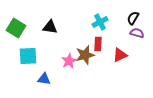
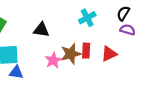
black triangle: (50, 27) -> (41, 30), moved
red rectangle: (98, 44) -> (86, 51), moved
blue triangle: (44, 79) -> (16, 72), moved

